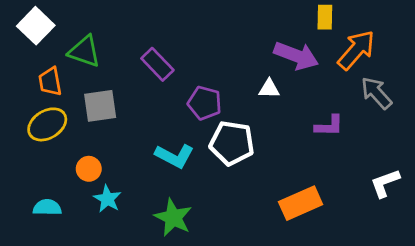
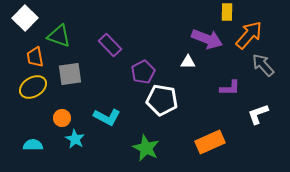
purple pentagon: (205, 103) -> (143, 72), turned 30
cyan L-shape: (175, 156) -> (107, 117), moved
white L-shape: (385, 183) -> (258, 114), moved
green star: (173, 217) -> (146, 148), moved

